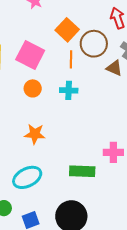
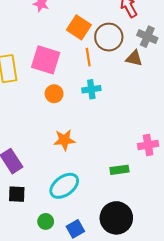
green rectangle: (82, 171) -> (119, 170), size x0.7

